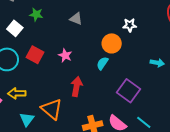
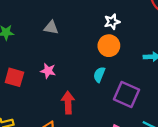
orange circle: (112, 43) -> (109, 46), moved
cyan semicircle: (102, 63) -> (99, 75), moved

